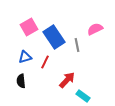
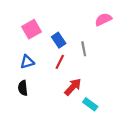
pink semicircle: (95, 29) -> (103, 19), moved
blue rectangle: (54, 37) -> (59, 40), size x0.6
red line: (45, 62) -> (60, 62), moved

